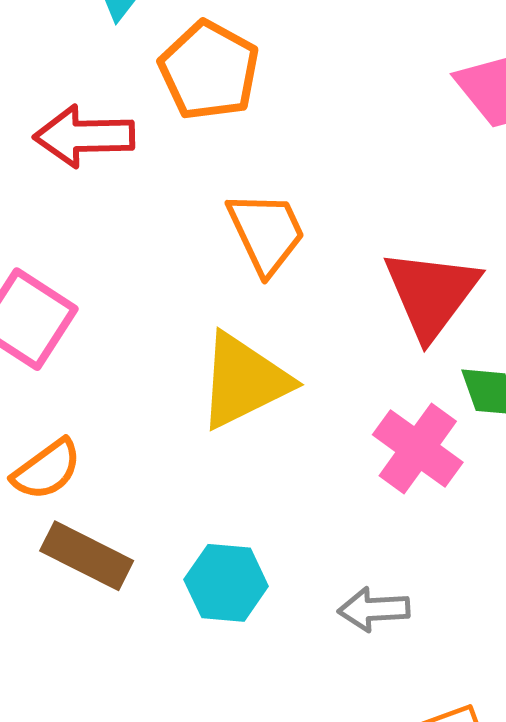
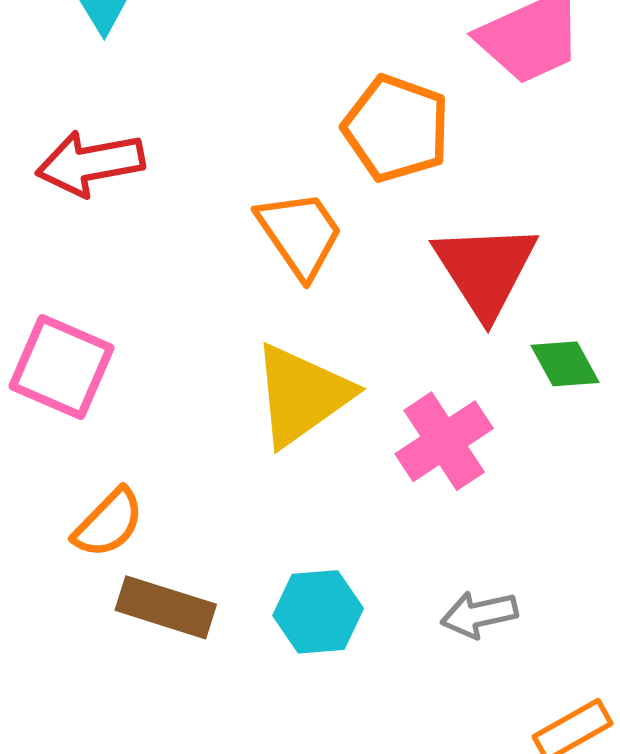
orange pentagon: (209, 70) -> (396, 128), moved
pink cross: (418, 449) -> (444, 441), moved, turned 30

